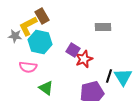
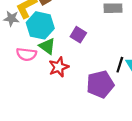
red star: (84, 59) -> (59, 67), moved
green triangle: (46, 88) -> (47, 46), moved

